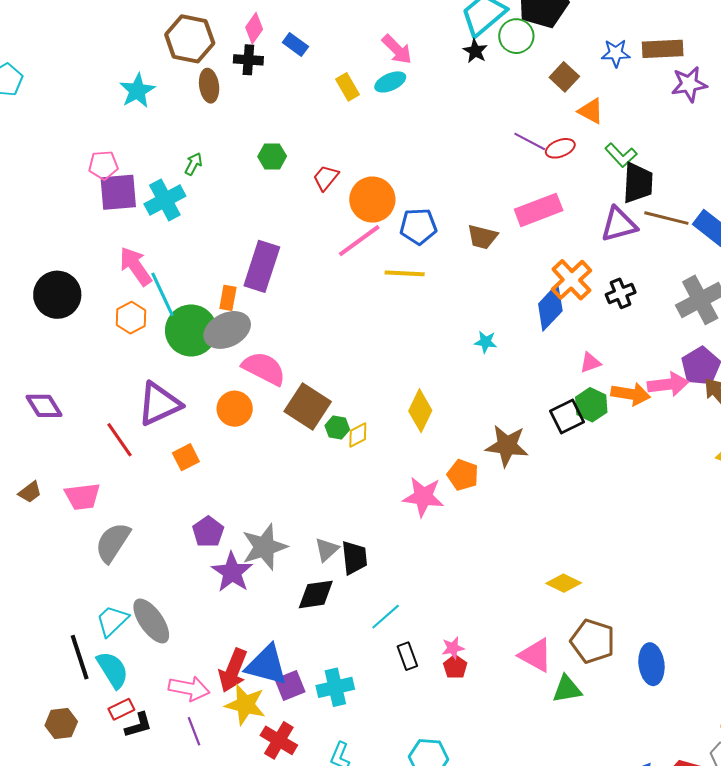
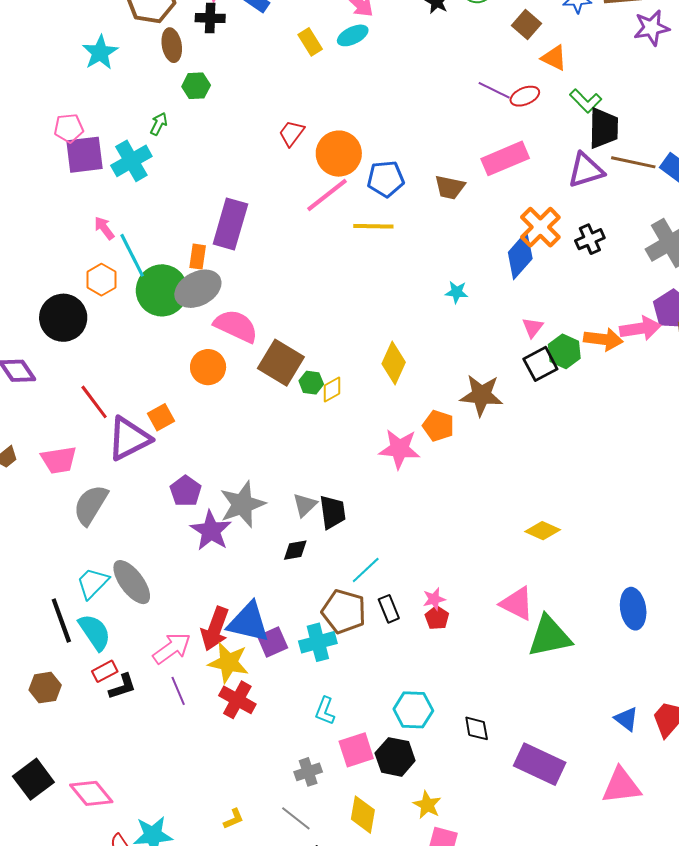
green hexagon: (272, 156) -> (196, 86), moved
pink arrow: (135, 266) -> (104, 228), size x0.6
black circle: (57, 295) -> (63, 318), moved
pink triangle: (590, 363) -> (533, 328), moved, turned -30
purple triangle: (159, 404) -> (129, 439), moved
black diamond: (316, 594) -> (295, 550), size x0.7
brown pentagon: (593, 641) -> (344, 611), moved
pink arrow: (189, 688) -> (172, 648), turned -45
green triangle: (567, 689) -> (550, 636), size x1.5
red cross: (279, 740) -> (237, 700), moved

